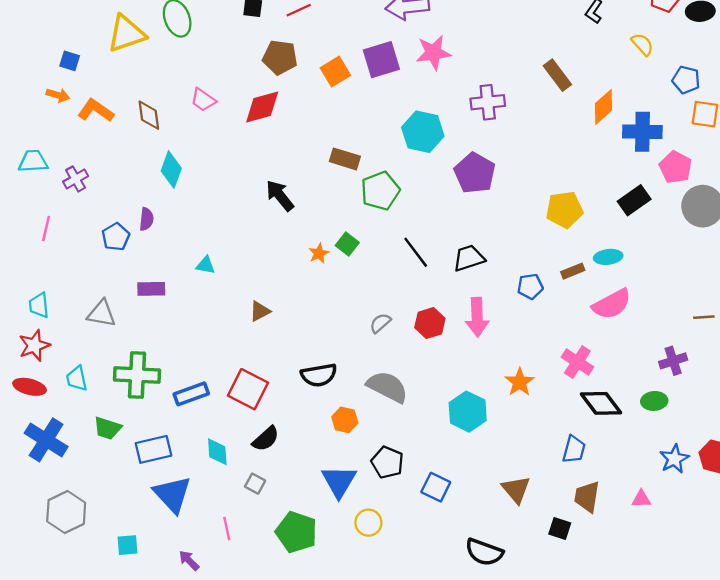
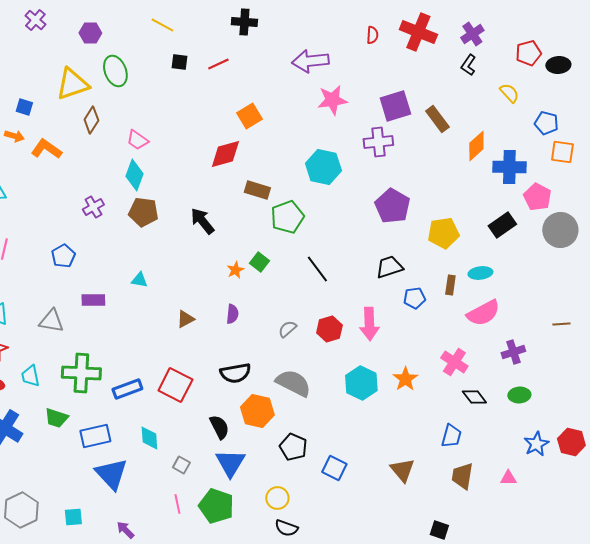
brown pentagon: (280, 57) -> (143, 212), moved
purple square: (381, 60) -> (395, 106), moved
red diamond: (262, 107) -> (225, 154), moved
brown diamond: (149, 115) -> (91, 120), moved, turned 40
cyan diamond: (171, 170) -> (134, 175), moved
purple pentagon: (475, 173) -> (392, 206), moved
purple cross: (76, 179) -> (93, 207), moved
purple semicircle: (146, 219) -> (232, 314), moved
black trapezoid: (469, 258) -> (389, 267), moved
brown rectangle: (573, 271) -> (450, 285), turned -60
purple cross: (673, 361) -> (513, 352), moved
black diamond: (601, 403) -> (474, 397), size x0.7
cyan hexagon: (468, 412) -> (361, 383), moved
orange hexagon: (345, 420) -> (257, 411), size x1.5
black semicircle: (266, 439) -> (219, 427), moved, turned -75
blue triangle: (339, 481) -> (230, 463), moved
gray hexagon: (66, 512) -> (21, 510), moved
pink line: (227, 529) -> (177, 504), moved
black square: (560, 529) -> (439, 530), moved
black semicircle: (484, 552) -> (286, 528), moved, size x0.7

